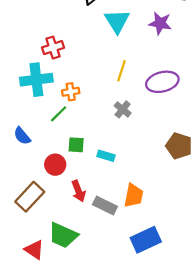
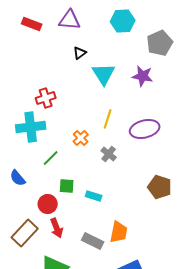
orange cross: (71, 92) -> (81, 138), moved, turned -35
red arrow: (78, 191) -> (57, 228), moved

